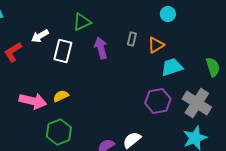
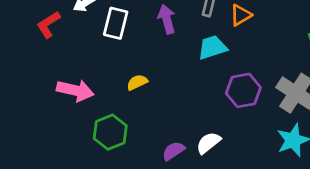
cyan trapezoid: (172, 67) -> (212, 47), moved
yellow semicircle: (61, 96) -> (137, 82), moved

